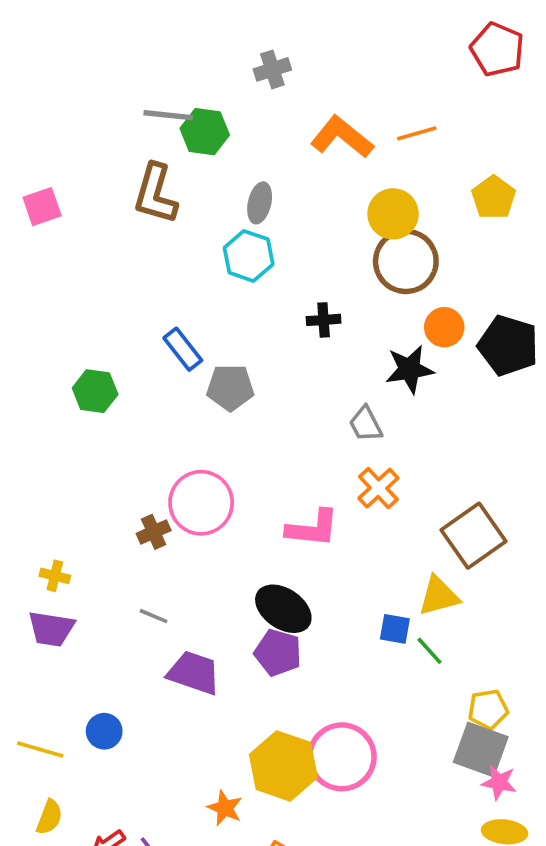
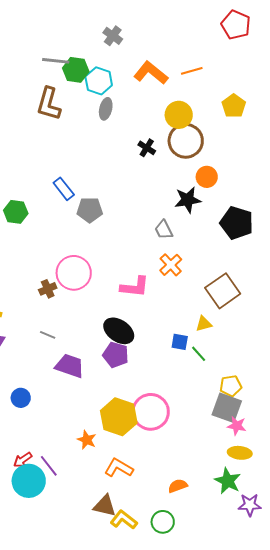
gray cross: (272, 69) -> (113, 36), turned -36
cyan hexagon: (249, 256) -> (99, 81), moved
black cross: (324, 320) -> (147, 148), moved, turned 36
black pentagon: (508, 346) -> (237, 223), moved
yellow triangle: (439, 596) -> (204, 324), size x0.7

